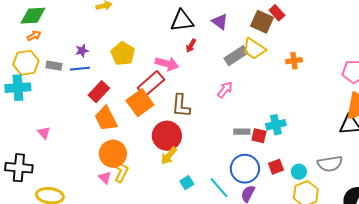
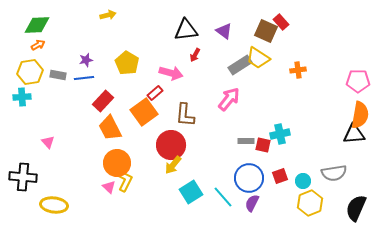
red rectangle: (151, 84) -> (155, 93), size x0.6
cyan cross: (18, 88) -> (22, 97), size x0.7
pink arrow: (225, 90) -> (229, 99), size x1.4
cyan square: (187, 183) -> (191, 192), size x1.6

